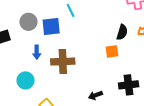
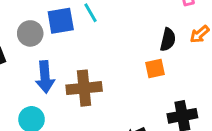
blue square: (51, 27) -> (61, 21), moved
blue arrow: (37, 52) -> (45, 77), size x1.5

